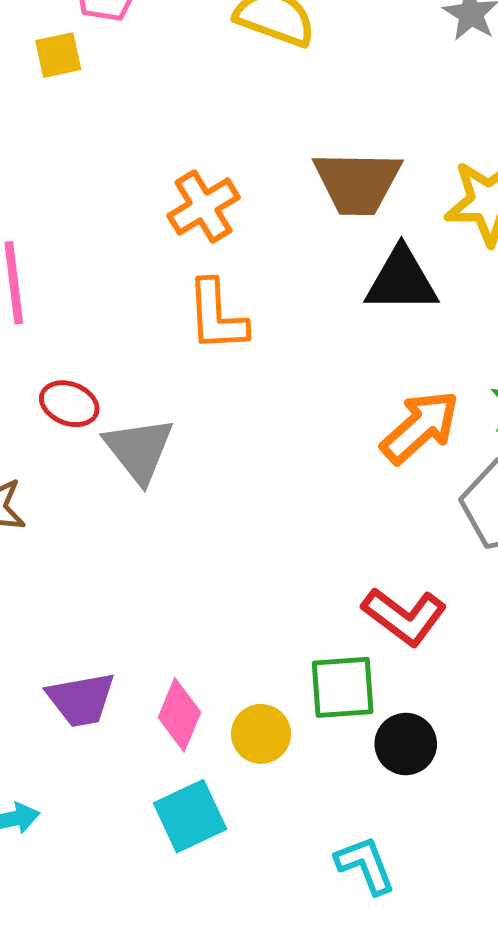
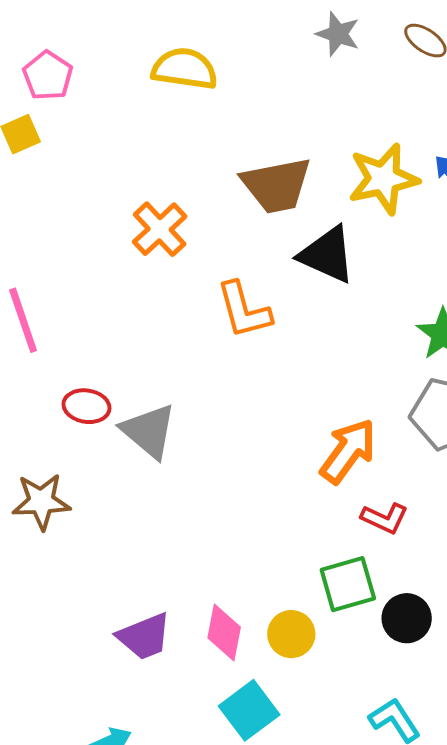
black triangle: (401, 280) -> (327, 255), turned 36
orange L-shape: (217, 316) -> (244, 310), moved
orange arrow: (420, 427) -> (348, 451), moved
red L-shape: (404, 616) -> (385, 518), size x0.7

